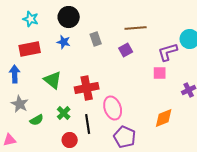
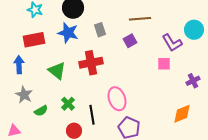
blue star: (64, 42) -> (68, 33), size x1.5
purple L-shape: (168, 52) -> (172, 43), turned -105
red cross: (87, 88) -> (91, 63), moved
orange diamond: (164, 118) -> (182, 114), moved

